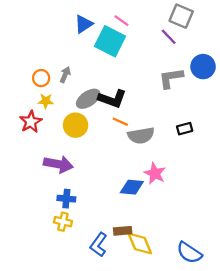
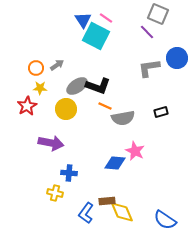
blue triangle: (84, 24) -> (83, 20), moved, turned -30
gray arrow: (65, 75) -> (57, 65), turned 32
blue cross: (66, 199) -> (69, 173), moved

